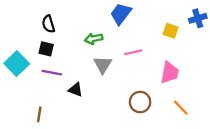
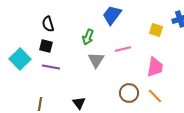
green arrow: (94, 39) -> (88, 37), turned -56
black triangle: (76, 90) -> (79, 103), moved, turned 32
orange line: (181, 108) -> (155, 96), moved

